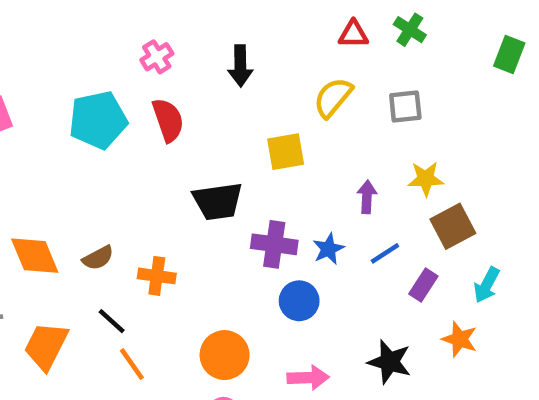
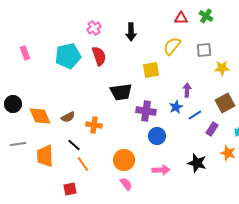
yellow star: (426, 179) -> (222, 68), moved
blue star: (328, 249) -> (176, 107), moved
orange trapezoid: (46, 346) -> (45, 156), turned -30

